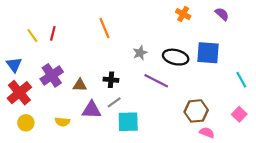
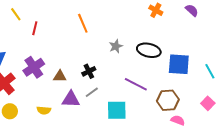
yellow line: (32, 36) -> (16, 14), moved
blue square: (208, 53) -> (179, 64), moved
black cross: (111, 80) -> (89, 71), turned -32
purple line: (156, 81) -> (136, 84), moved
cyan square: (128, 122) -> (117, 110), moved

